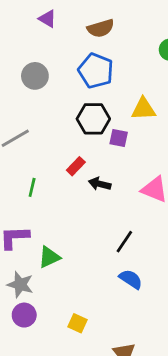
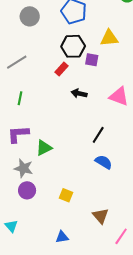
red rectangle: (76, 166) -> (62, 69), moved
green line: (32, 187) -> (20, 98), moved

